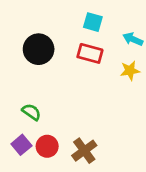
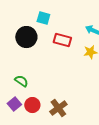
cyan square: (93, 22) -> (43, 18), moved

